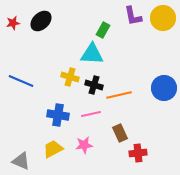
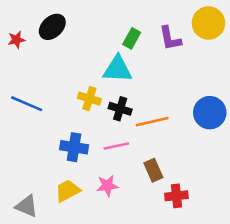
purple L-shape: (133, 16) -> (170, 38), moved
red star: (13, 23) -> (16, 40), moved

